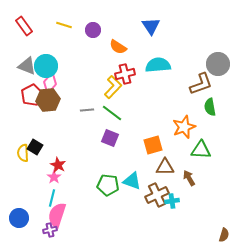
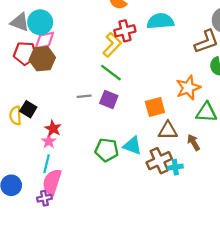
pink diamond: (50, 83) -> (44, 40), turned 35
red pentagon: (32, 95) -> (25, 53), turned 30
gray line: (87, 110) -> (84, 96), moved

